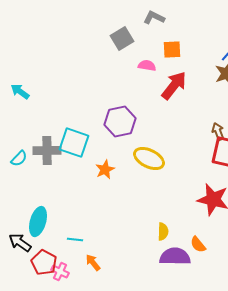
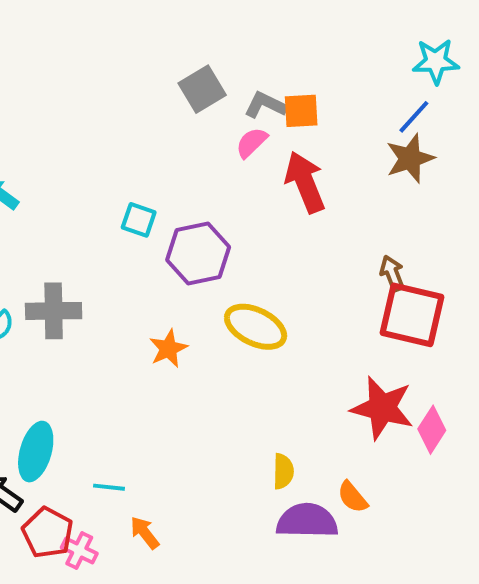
gray L-shape: (154, 18) -> (265, 105), moved
pink semicircle: (147, 66) -> (252, 143), turned -54
red arrow: (174, 86) -> (305, 182), turned -60
cyan square: (74, 143) -> (139, 220), moved, size x0.6

